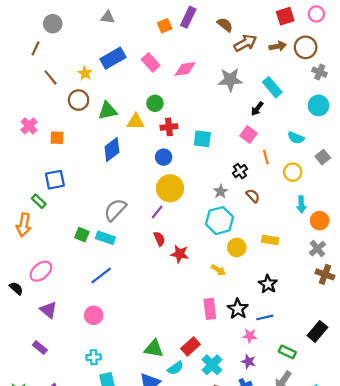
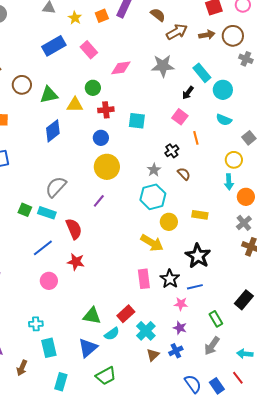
pink diamond: (185, 69) -> (121, 68), moved
yellow star: (85, 73) -> (75, 18), moved
cyan circle: (318, 105) -> (223, 90), moved
yellow circle: (293, 172) -> (234, 160), moved
purple line: (157, 212) -> (99, 201), moved
red semicircle: (159, 239) -> (74, 229), moved, size x1.5
red star: (180, 254) -> (76, 262), moved
yellow arrow: (218, 270) -> (152, 243), size x1.6
black star: (268, 284) -> (198, 256), size x1.4
pink circle: (94, 315) -> (49, 281), moved
green rectangle: (287, 352) -> (216, 319), turned 35

